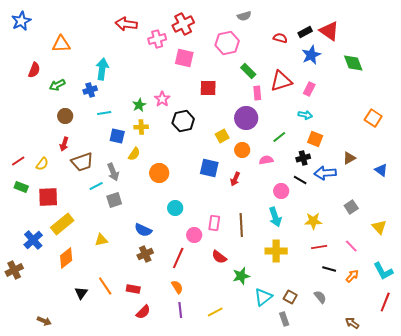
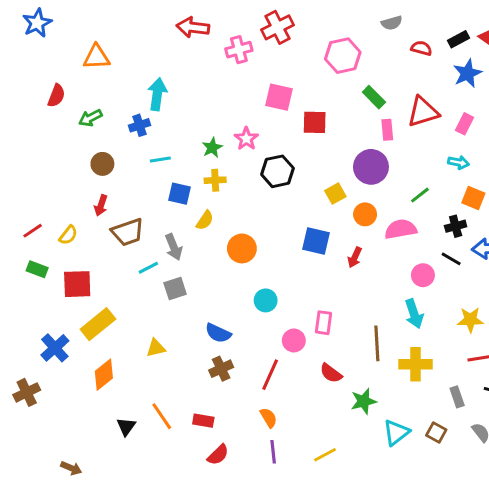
gray semicircle: (244, 16) -> (392, 23), moved
pink square: (184, 58) -> (279, 97), moved
pink semicircle: (266, 160) -> (401, 229), size x1.5
brown line: (241, 225) -> (377, 343), moved
gray rectangle: (284, 319) -> (457, 397), moved

